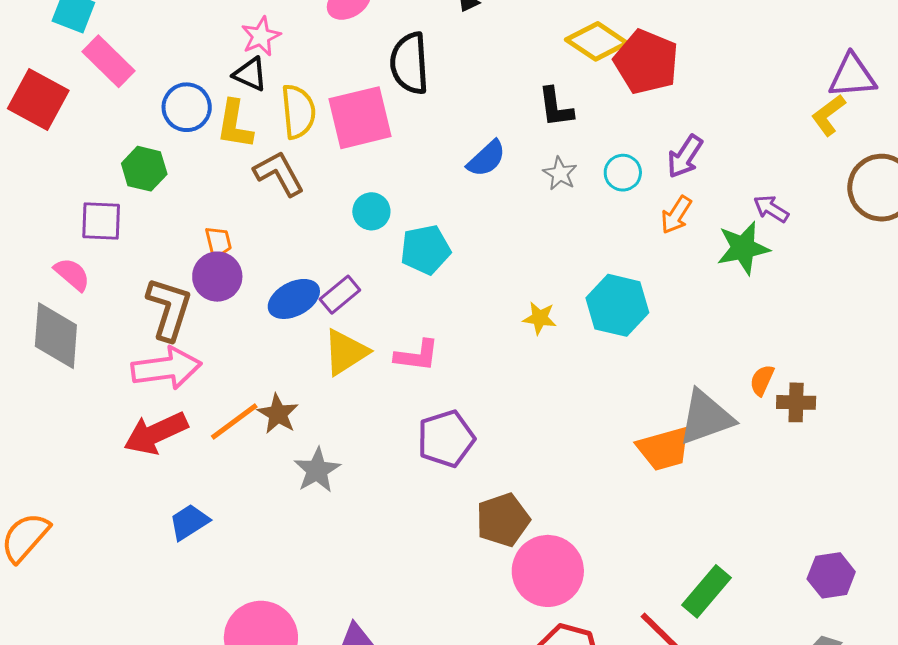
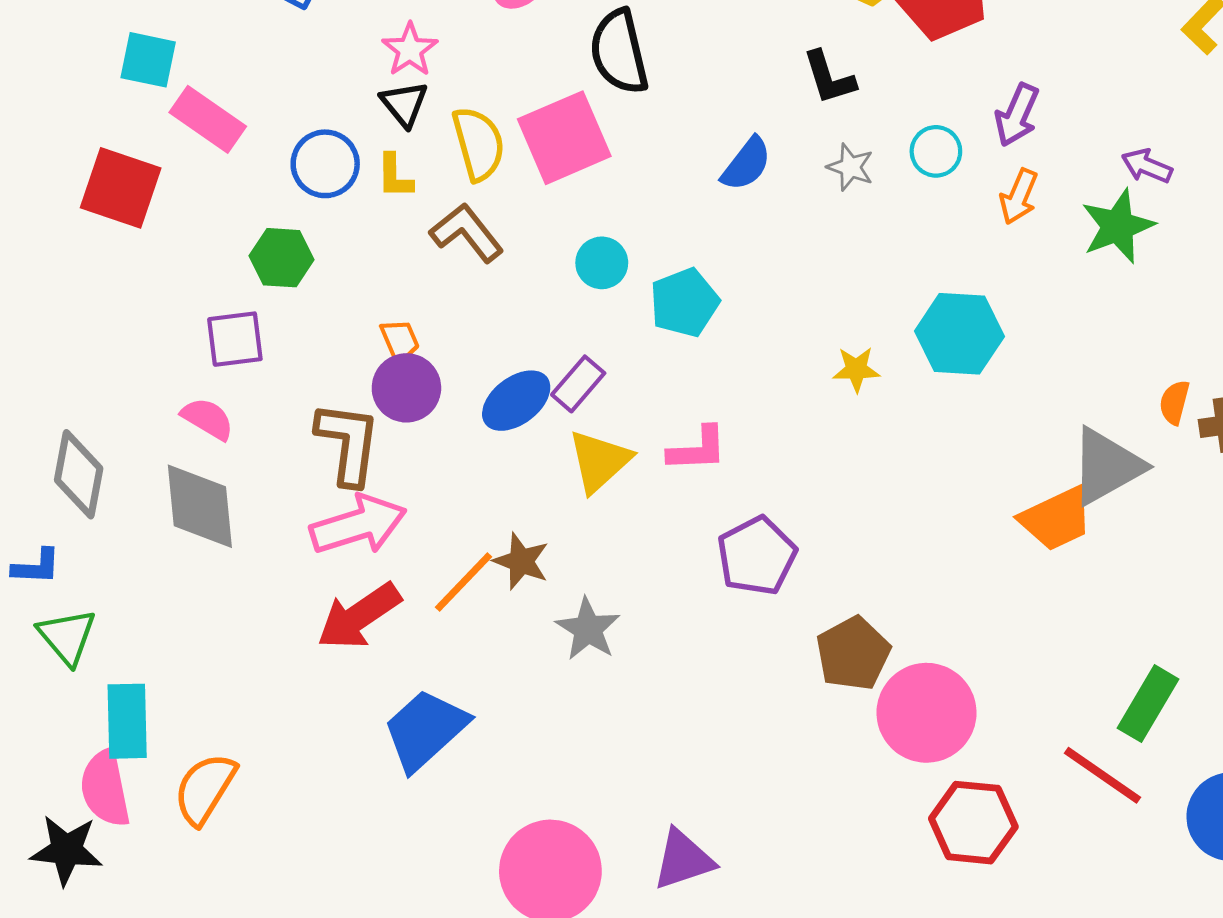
black triangle: (250, 74) -> (404, 104), turned 36
yellow L-shape: (235, 124) -> (395, 176), size x0.7
blue trapezoid: (189, 522) -> (425, 730), size x1.6

